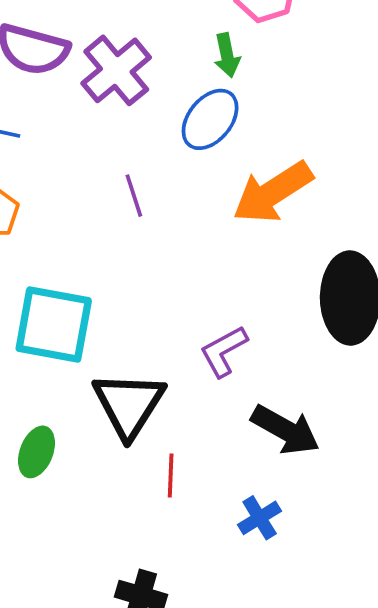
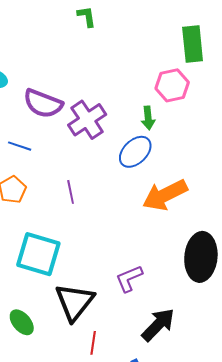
purple line: (134, 196) -> (71, 192), moved
black arrow: (285, 430) -> (158, 325), turned -81
green ellipse: (36, 452) -> (22, 322), turned -68

